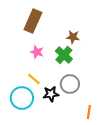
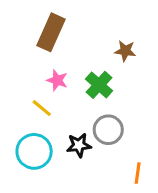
brown star: (73, 37) -> (125, 51), moved
yellow line: (34, 79) -> (42, 108), moved

